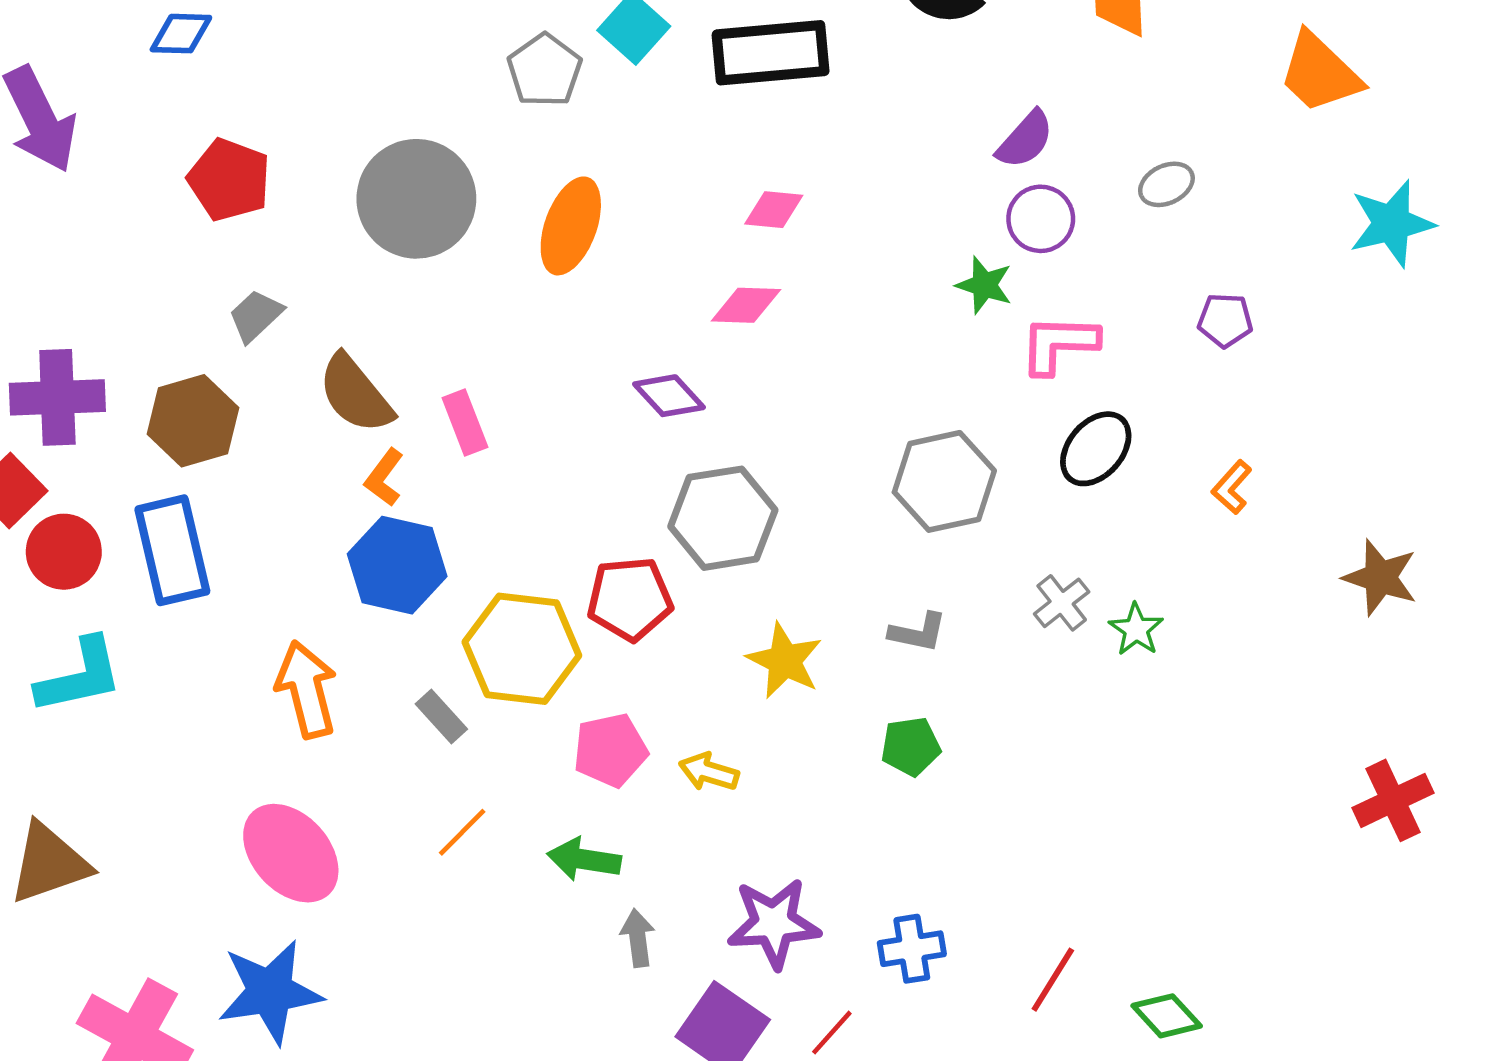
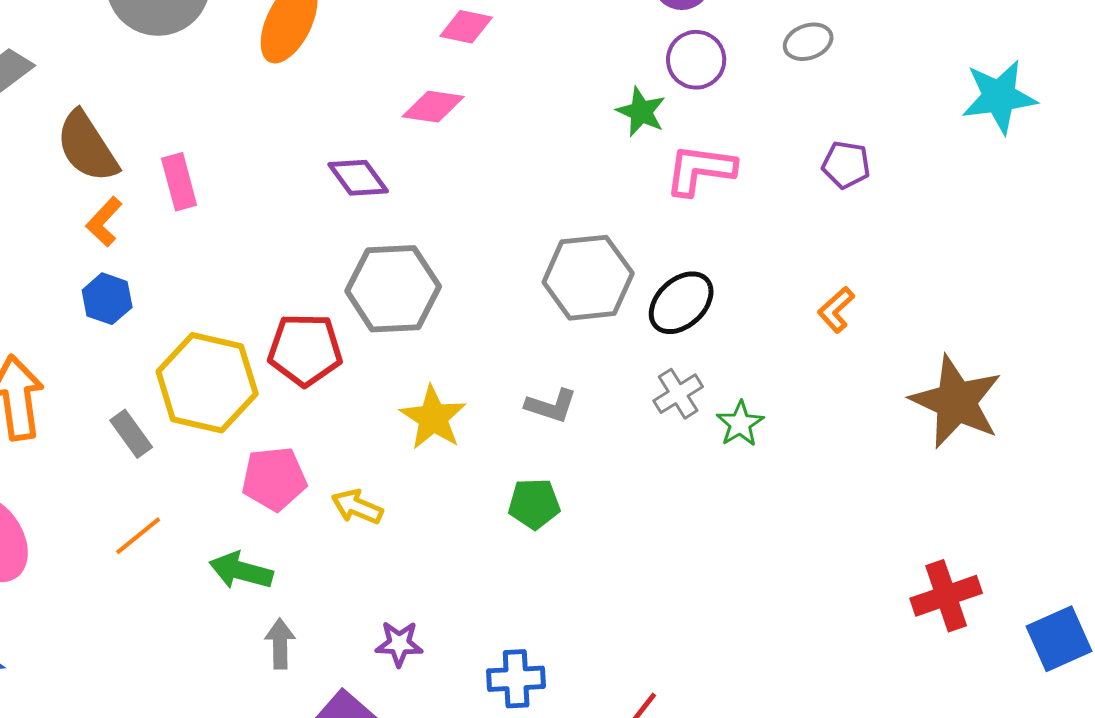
black ellipse: (1096, 449) -> (681, 303), moved
blue hexagon: (397, 565) -> (107, 299), size x0.6
brown star: (1380, 577) -> (956, 402), size x1.4
purple star: (774, 923) -> (399, 644), size x0.6

